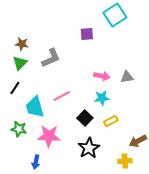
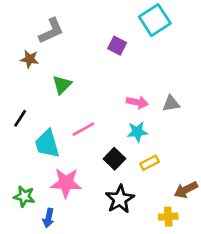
purple square: (87, 34) -> (117, 46), turned 32
gray L-shape: (51, 58) -> (51, 31), moved
green triangle: (20, 63) -> (62, 85), moved
green star: (19, 129) -> (24, 196), moved

